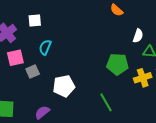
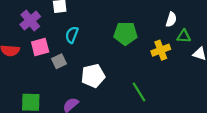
green pentagon: (117, 64) -> (126, 33), moved
yellow cross: (143, 78) -> (161, 50), moved

